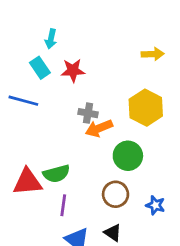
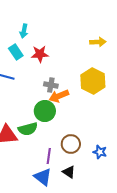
green circle: (128, 156) -> (45, 111), moved
purple line: (63, 205) -> (49, 156), moved

